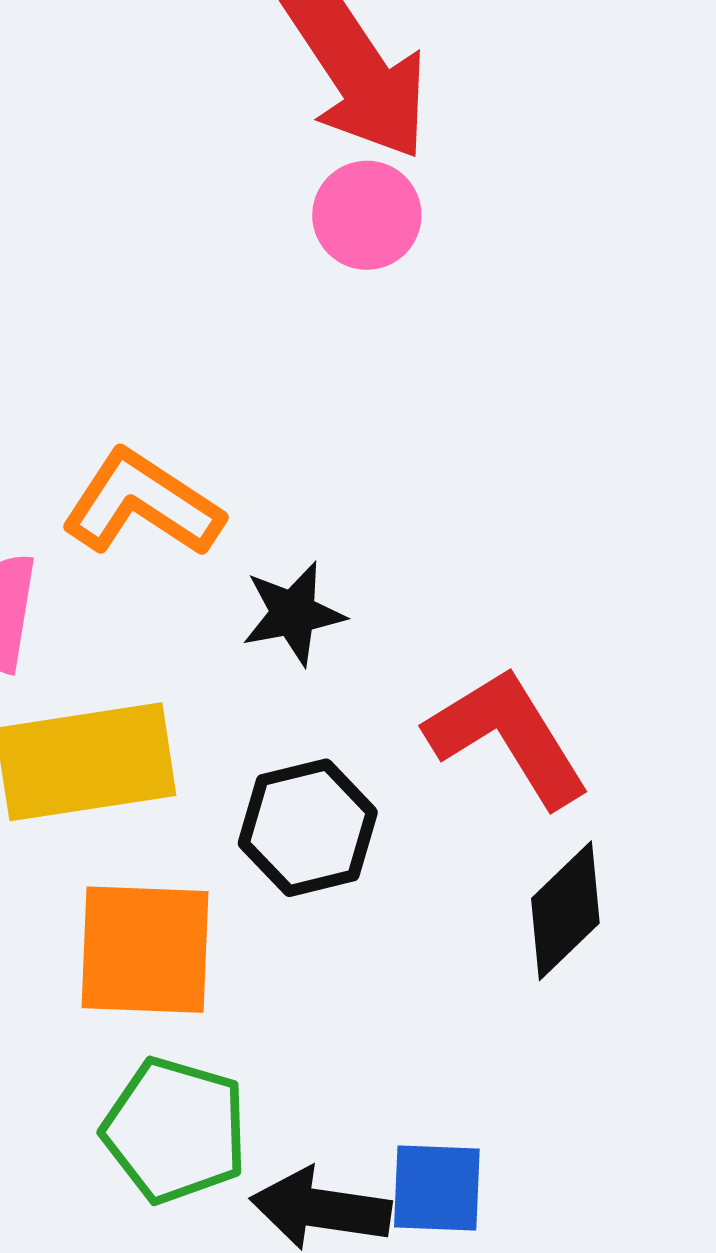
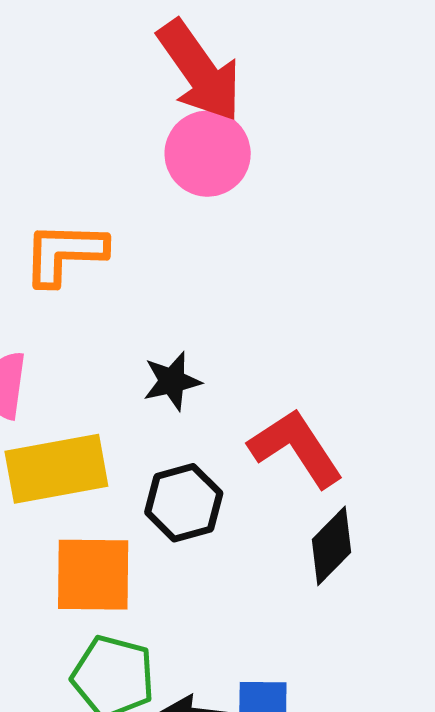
pink circle: (367, 215) -> (208, 154), size x1.4
orange L-shape: (142, 504) -> (64, 253), moved, turned -30

